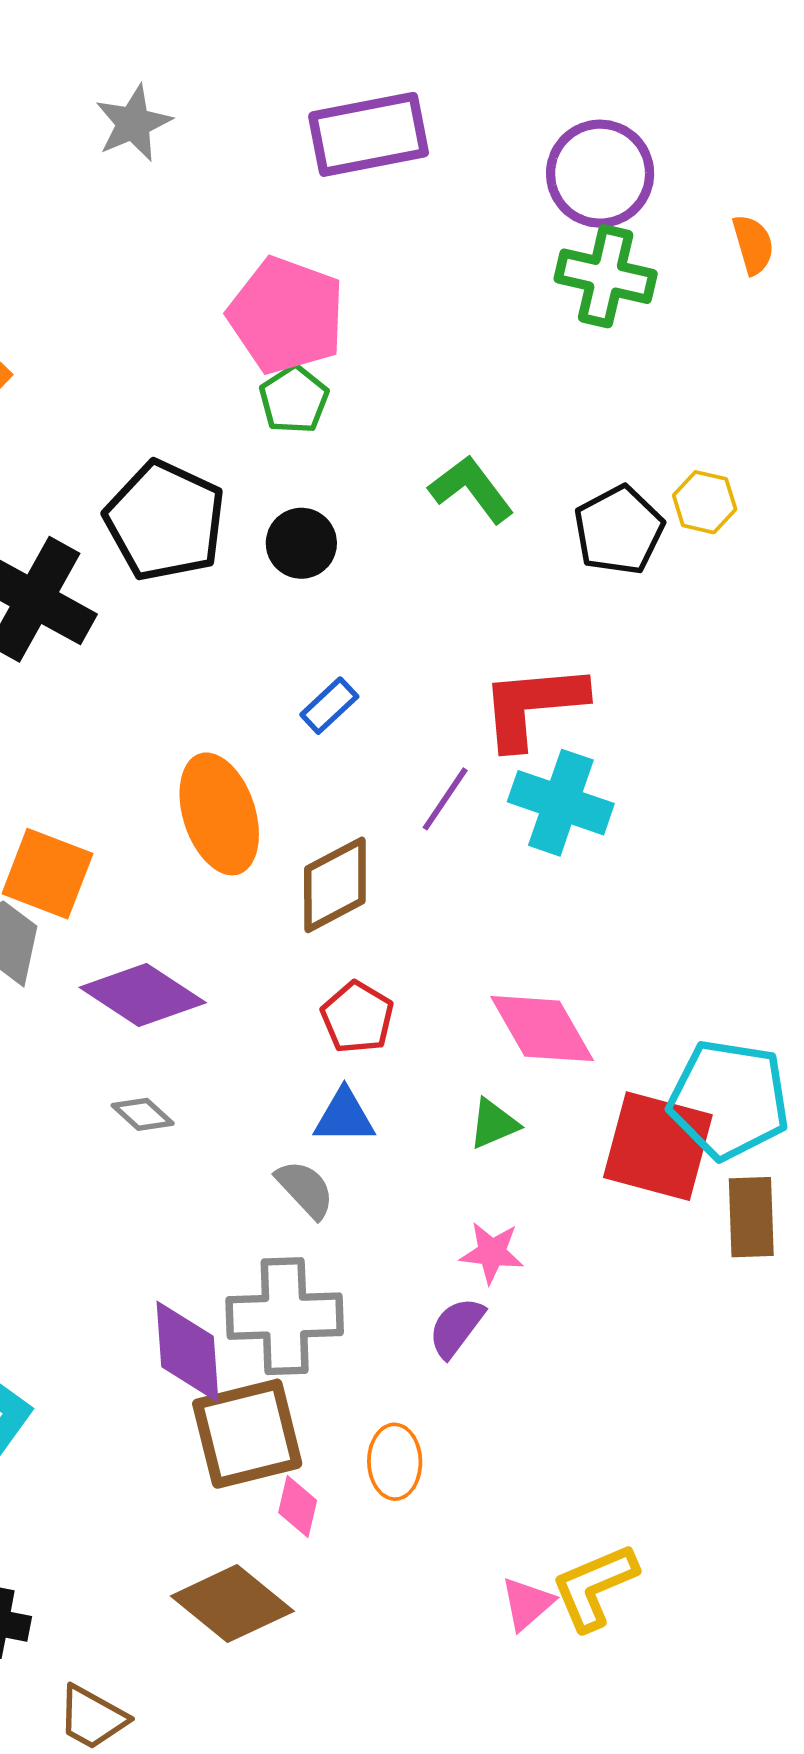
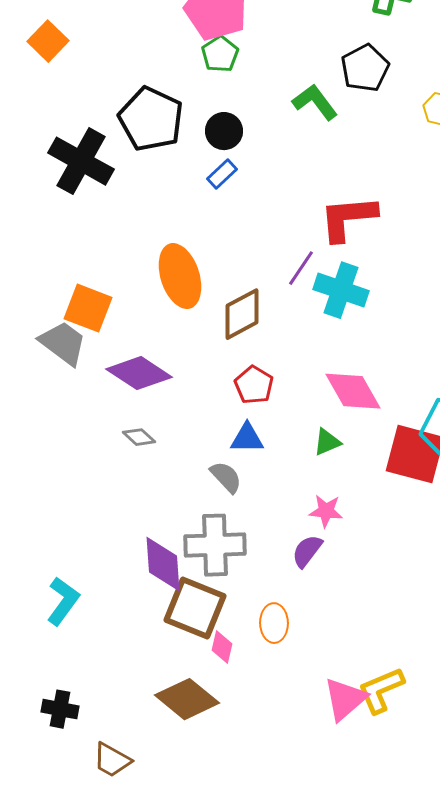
black pentagon: (619, 530) -> (365, 68), moved
blue rectangle: (329, 706) -> (222, 174), moved
cyan cross: (561, 803) -> (341, 290), moved
brown square: (247, 1434) -> (195, 608), turned 36
pink triangle: (527, 1604) -> (345, 699), size x1.5

